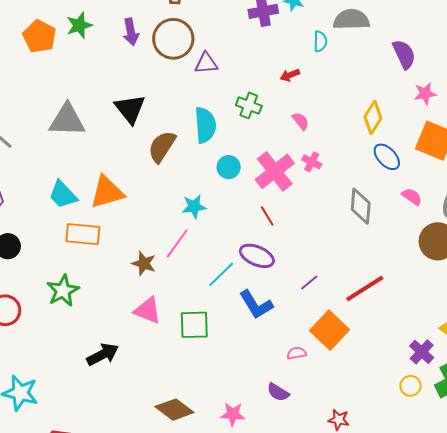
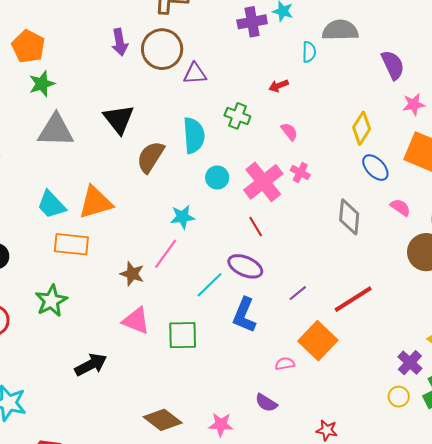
green star: (79, 25) -> (42, 84), moved
blue L-shape: (256, 305) -> (244, 315), turned 54

